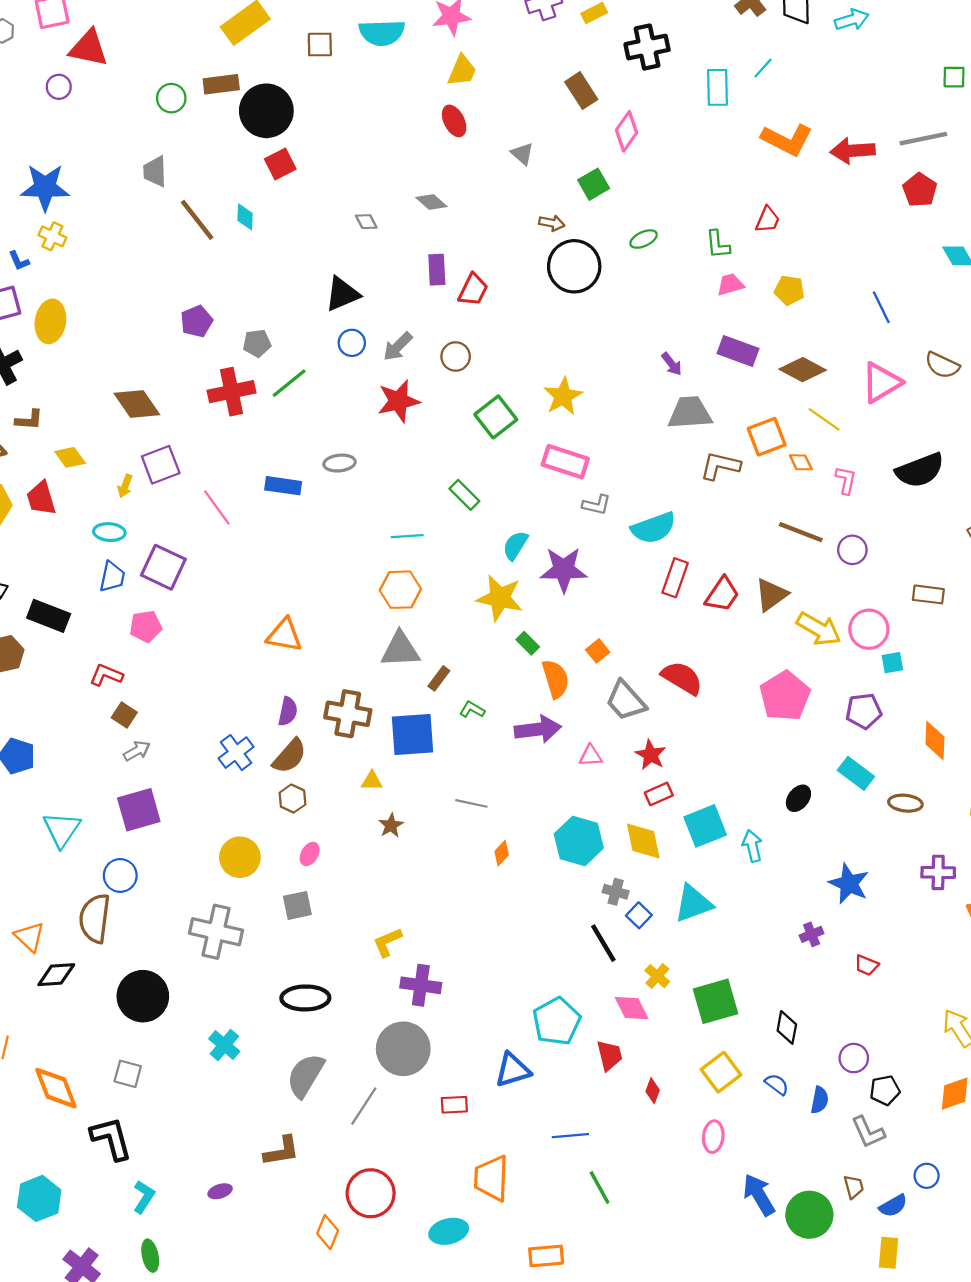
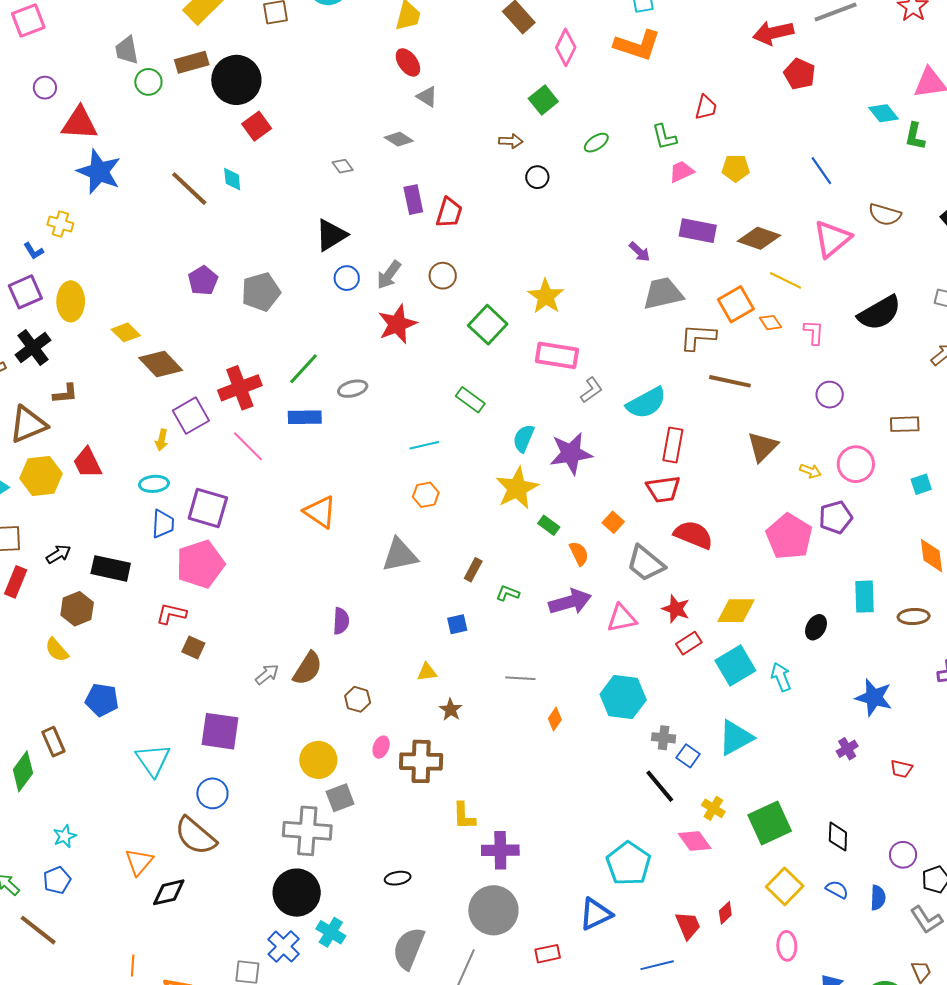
red triangle: (89, 48) -> (79, 123), moved
orange L-shape: (787, 140) -> (637, 45), moved
gray triangle: (522, 154) -> (427, 97), moved
gray trapezoid: (155, 171) -> (127, 50), moved
blue star: (45, 187) -> (99, 172), moved, turned 30
red pentagon: (920, 190) -> (800, 74), moved
black circle: (574, 266) -> (537, 177), size x0.5
gray pentagon: (257, 343) -> (261, 292), size x1.5
green line: (289, 383) -> (304, 369), moved
red cross: (232, 392) -> (240, 388), moved
yellow diamond: (70, 457) -> (126, 332), moved
gray L-shape: (596, 505) -> (591, 390), turned -40
brown line: (801, 532) -> (730, 381), moved
orange hexagon: (400, 590) -> (426, 495), size x0.7
red trapezoid: (722, 594) -> (663, 489), moved, turned 57
yellow star: (500, 598) -> (517, 488), turned -30
pink pentagon: (146, 626) -> (200, 564), size x1.6
yellow arrow: (819, 629) -> (810, 471), size x0.5
orange triangle: (284, 635) -> (320, 512), moved, turned 33
gray triangle: (400, 650) -> (400, 555), moved
cyan square: (892, 663) -> (921, 484), moved
orange semicircle: (556, 679) -> (579, 554), size x0.7
purple pentagon: (864, 711) -> (836, 517), moved
brown cross: (348, 714) -> (421, 761), moved
blue square: (412, 735) -> (457, 624), size x0.5
gray arrow: (137, 751) -> (267, 674), moved
blue cross: (236, 753) -> (284, 947), moved
brown semicircle: (290, 756) -> (308, 668), moved
pink triangle: (591, 756) -> (622, 618), size x1.4
cyan rectangle: (856, 773) -> (864, 597), turned 60
purple square: (139, 810) -> (220, 731), turned 33
yellow diamond: (643, 841) -> (736, 611), moved, turned -69
gray square: (297, 905) -> (340, 798), moved
brown semicircle: (95, 918) -> (195, 836), turned -48
orange triangle: (30, 937) -> (139, 862), turned 36
yellow L-shape: (387, 942) -> (464, 816), turned -60
black circle: (143, 996) -> (297, 893), moved
black ellipse: (305, 998) -> (398, 878), size x0.6
red trapezoid: (609, 1055) -> (688, 925), moved
red diamond: (653, 1091) -> (725, 913), turned 35

